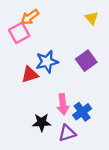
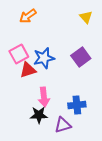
pink square: (19, 33) -> (19, 54), moved
pink arrow: (63, 104) -> (44, 97), moved
blue cross: (82, 112) -> (77, 105), turned 30

